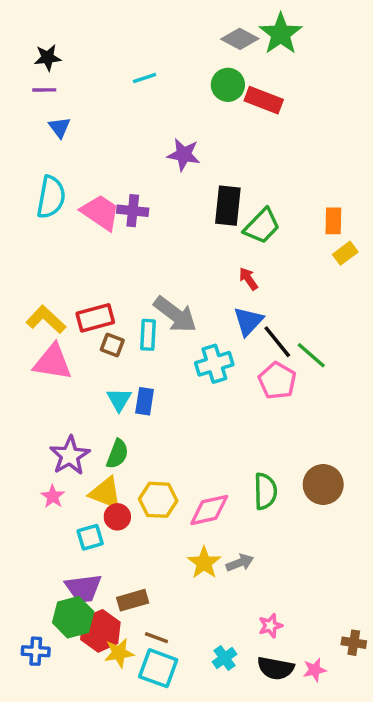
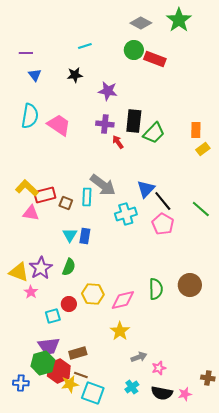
green star: (281, 34) -> (179, 20), moved
black star: (48, 58) -> (75, 75), moved
purple cross: (133, 211) -> (105, 124), moved
red arrow: (248, 279) -> (118, 142), moved
red rectangle: (95, 318) -> (45, 195), moved
green line: (311, 355) -> (201, 209), moved
pink triangle: (53, 362) -> (31, 213), size x0.7
yellow triangle: (105, 493) -> (19, 272), moved
gray arrow: (240, 563) -> (139, 357), moved
brown line: (156, 638) -> (81, 375), moved

